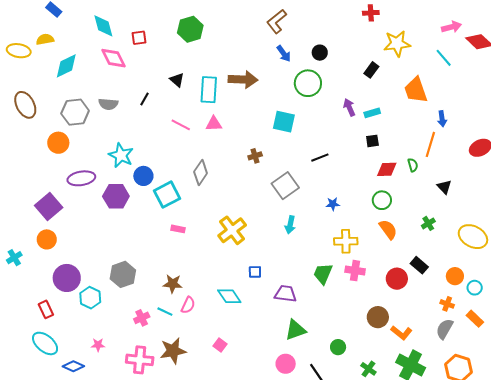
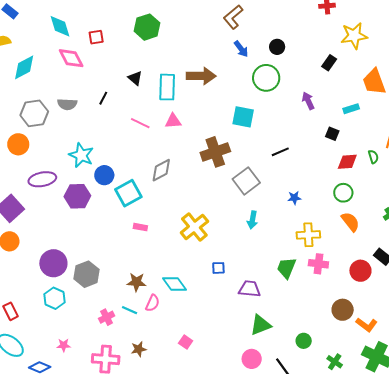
cyan rectangle: (372, 113) -> (351, 109), moved
black square: (372, 141) -> (332, 134), turned 32
brown cross: (255, 156) -> (215, 152), size x2.0
gray diamond: (201, 172) -> (161, 170), turned 30
purple circle: (67, 278) -> (53, 263), moved
cyan diamond: (229, 296) -> (174, 284), moved
brown star: (173, 351) -> (139, 349), size x0.6

